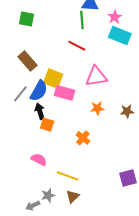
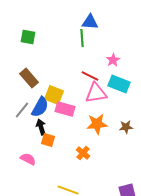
pink star: (115, 17) -> (113, 60), moved
cyan rectangle: (120, 35) -> (119, 84), moved
red line: (77, 46) -> (90, 76), moved
orange star: (97, 108) -> (97, 124), size x1.5
pink semicircle: (39, 159) -> (28, 159), moved

